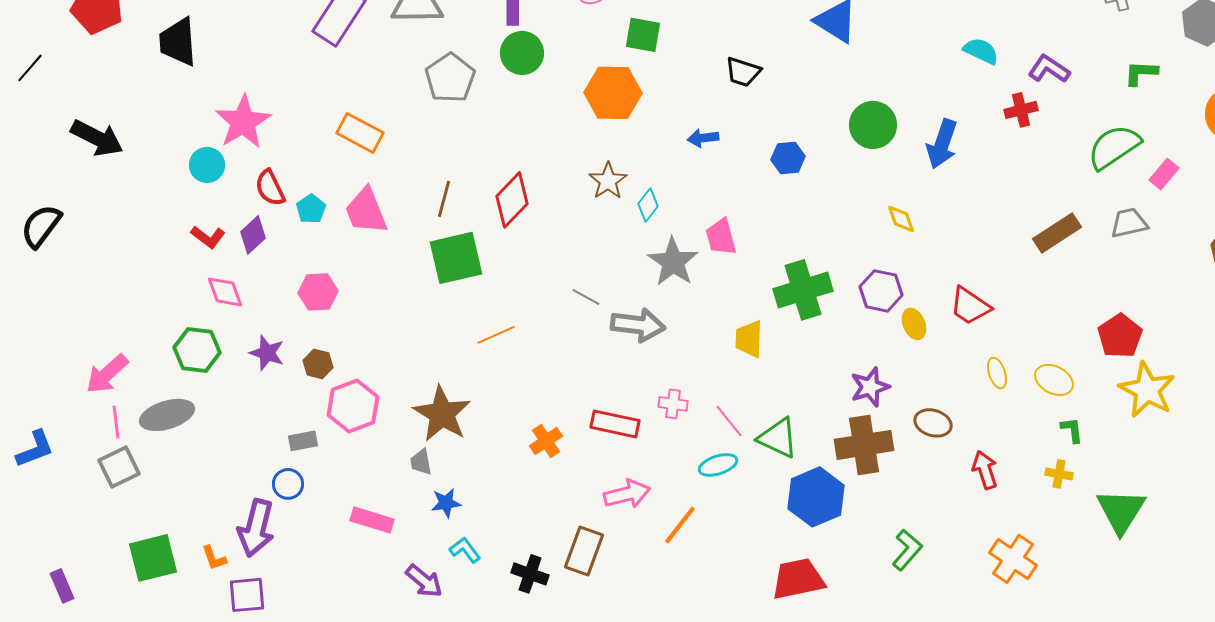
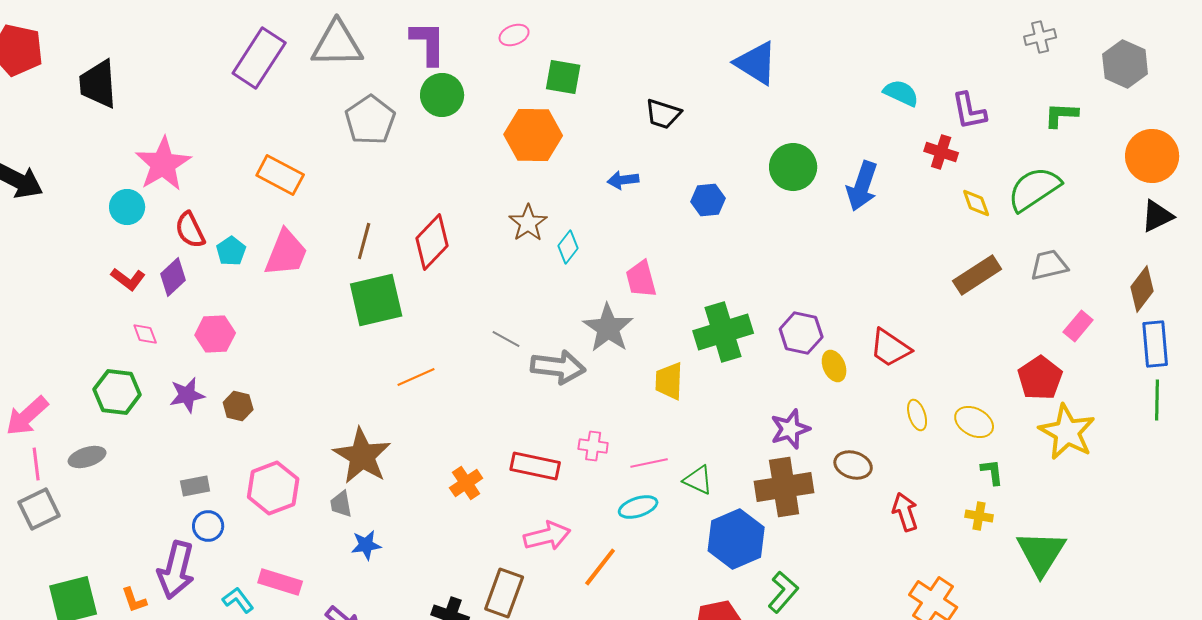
purple L-shape: (1049, 69) -> (969, 111), turned -135
red cross: (1021, 110) -> (941, 152), turned 32
pink rectangle: (1164, 174) -> (1078, 326), moved
pink trapezoid: (366, 211) -> (286, 253), turned -136
yellow diamond: (901, 219) -> (976, 203), moved
gray star: (673, 262) -> (608, 328), moved
pink diamond: (225, 292) -> (145, 334), size x0.7
pink hexagon: (318, 292) -> (215, 334), moved
purple star: (267, 353) -> (187, 395), turned -30
pink hexagon: (353, 406) -> (273, 488), moved
gray ellipse: (167, 415) -> (87, 457), size x0.7
pink line: (729, 421) -> (649, 463), turned -63
green triangle: (778, 438) -> (698, 480), size x0.7
gray rectangle: (303, 441) -> (195, 486), moved
pink rectangle: (372, 520) -> (280, 582), moved
cyan L-shape: (465, 550) -> (238, 600), moved
green L-shape: (907, 550) -> (783, 592), moved

